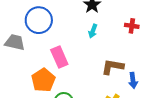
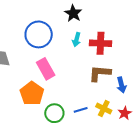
blue circle: (39, 20) -> (39, 34), moved
red cross: (132, 26) -> (101, 43), moved, size x1.5

